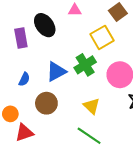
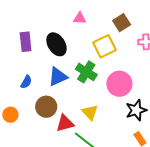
black ellipse: (45, 25) -> (56, 44), moved
green cross: (85, 65) -> (86, 72), turned -30
red triangle: (24, 133) -> (65, 123), moved

